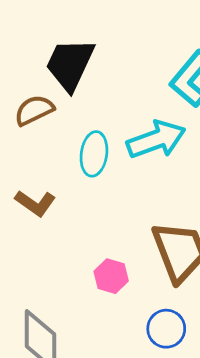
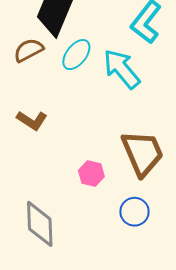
cyan arrow: (156, 139) -> (122, 69), turned -108
cyan ellipse: (94, 154) -> (76, 55), moved, turned 32

